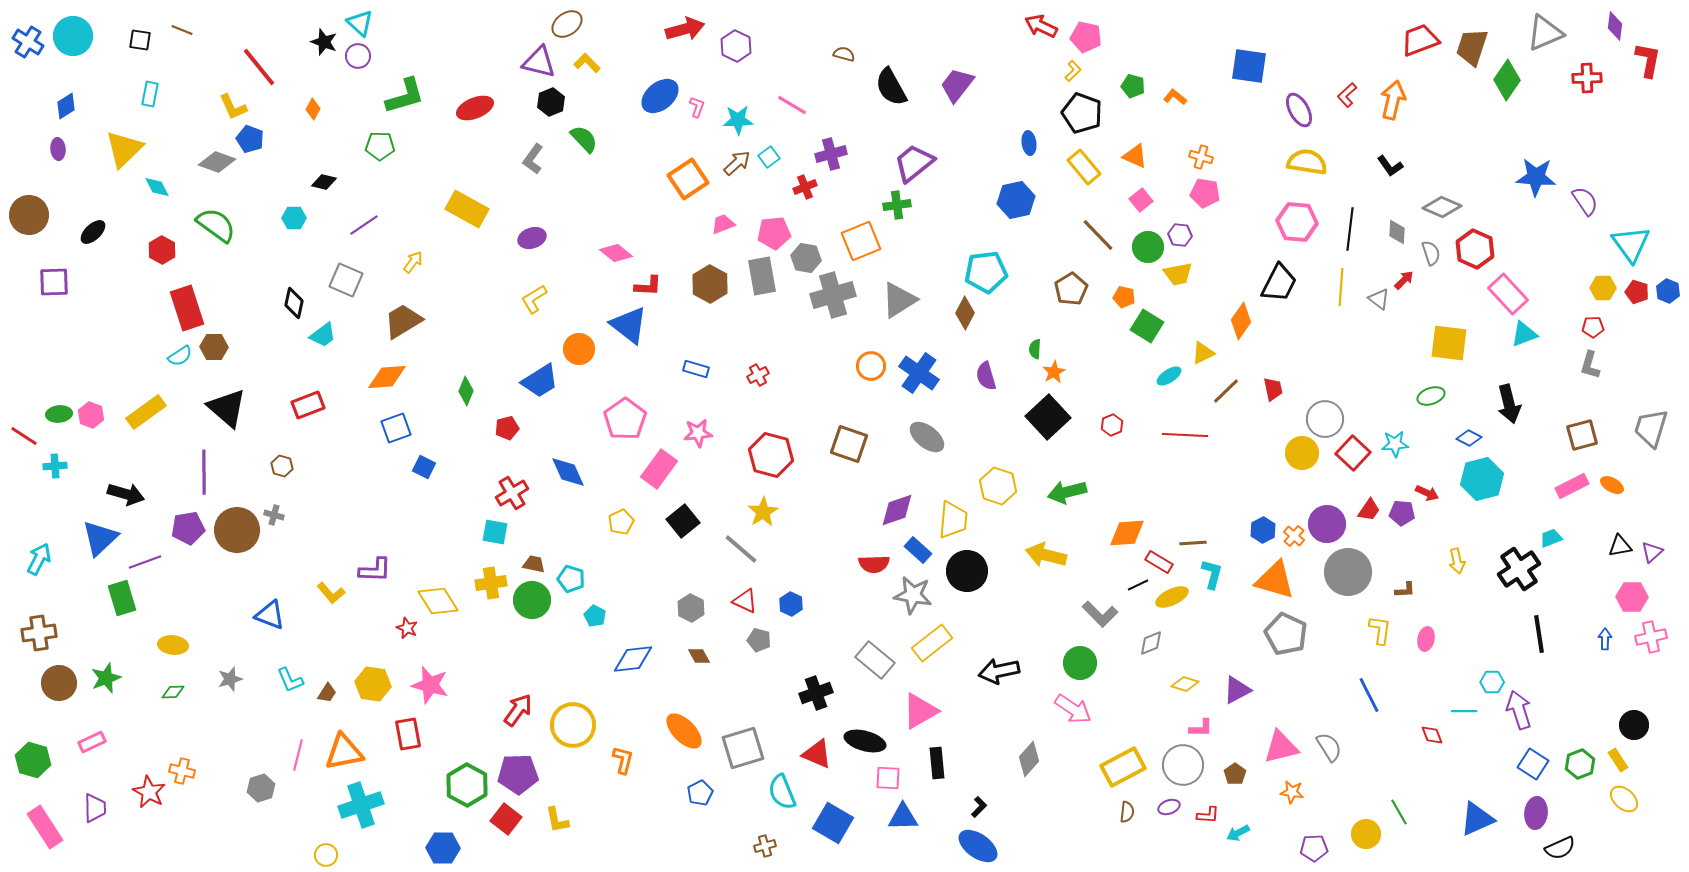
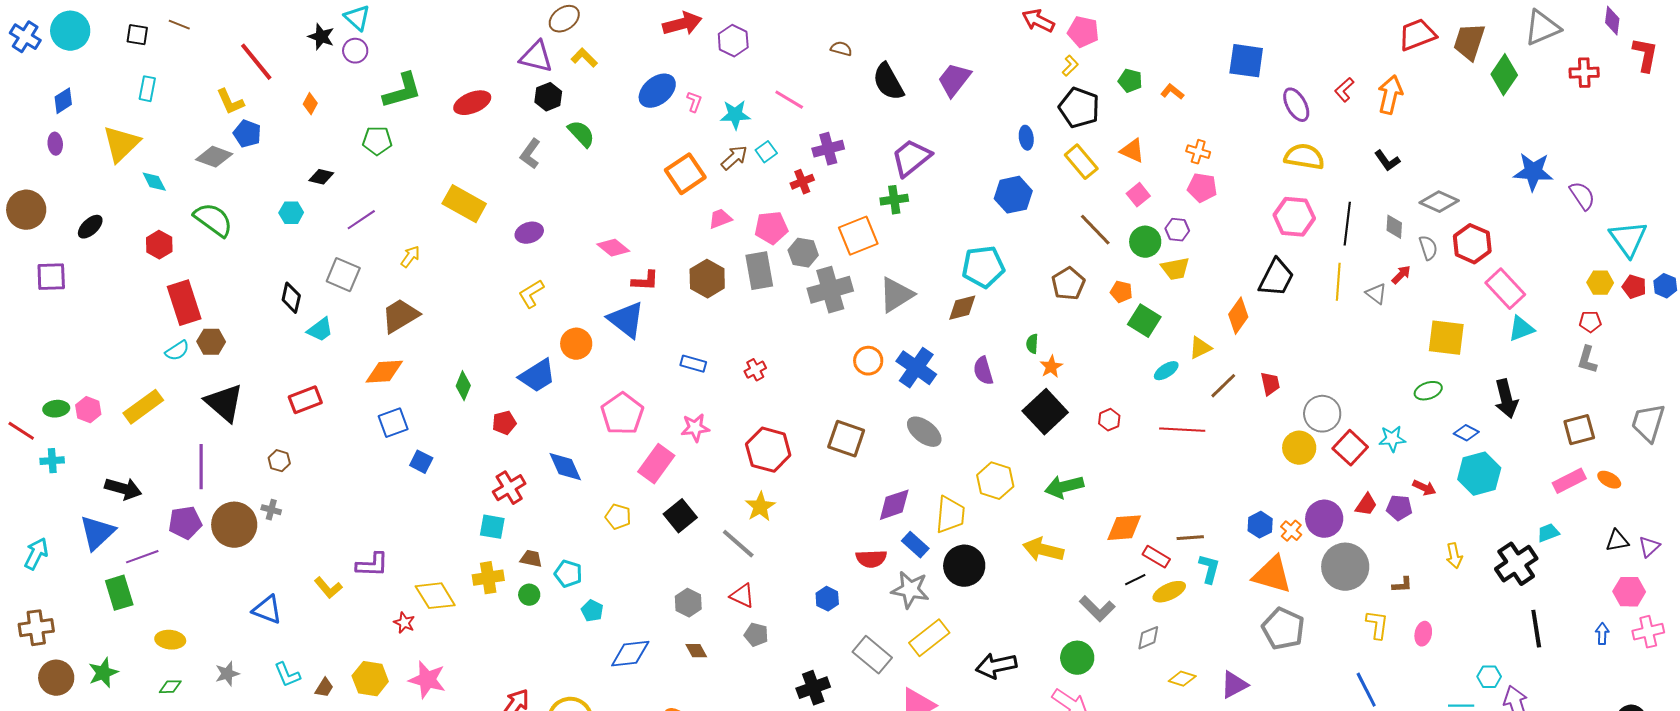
brown diamond: (965, 313) -> (962, 308), turned 48
yellow pentagon: (621, 522) -> (618, 517), turned -30
green circle: (532, 600) -> (529, 595), size x0.6
blue hexagon: (791, 604) -> (827, 599), moved

